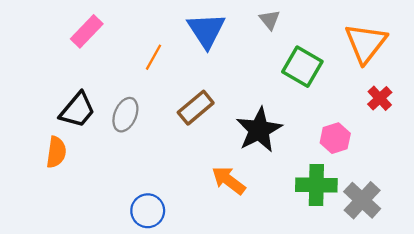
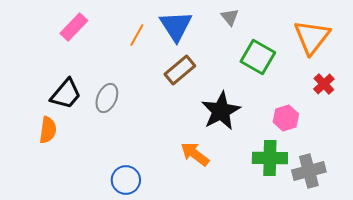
orange line: (154, 57) -> (137, 35), moved
brown rectangle: (196, 108) -> (180, 70), moved
gray cross: (362, 200) -> (309, 171), turned 32

